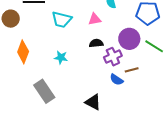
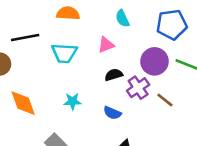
orange diamond: (23, 52) -> (23, 103), turned -30
brown line: (132, 70) -> (165, 100), turned 64
blue semicircle: (116, 80) -> (112, 113), moved

